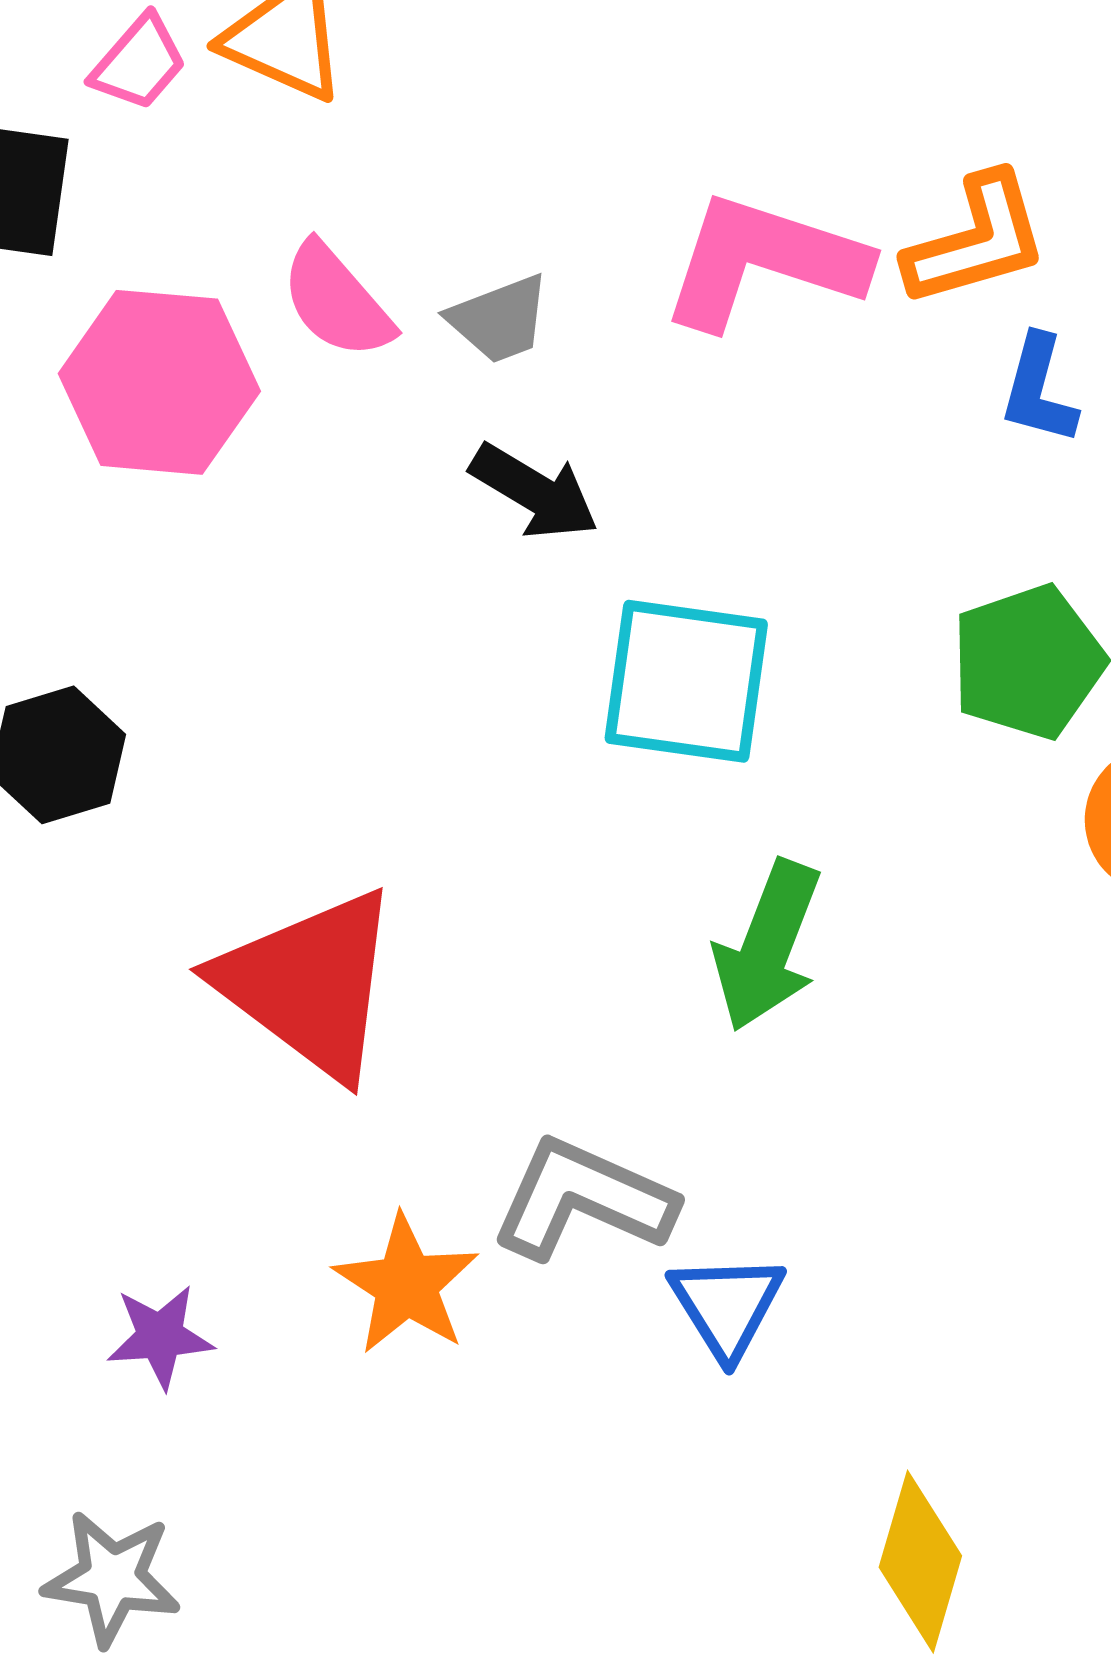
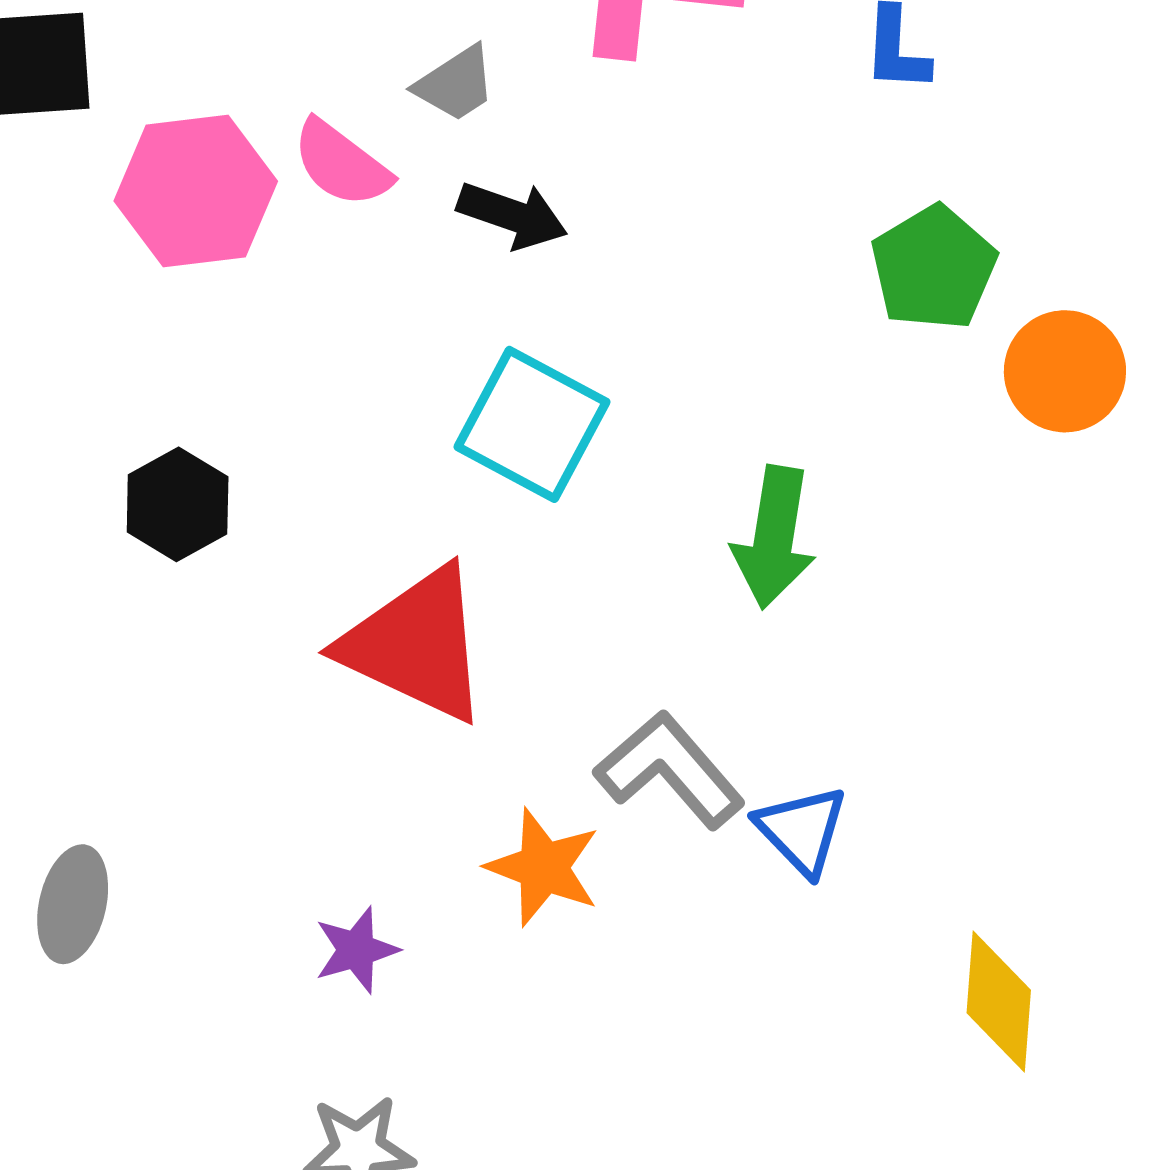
pink semicircle: (337, 301) -> (342, 164), moved
cyan square: (686, 681) -> (532, 424), moved, turned 32
gray L-shape: (583, 1199) -> (670, 770), turned 37

